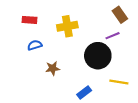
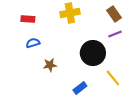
yellow cross: (67, 26) -> (70, 13), moved
purple line: (113, 36) -> (115, 34), moved
yellow line: (119, 82) -> (113, 78), turned 42

